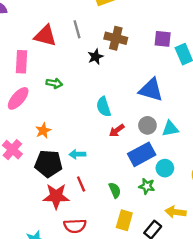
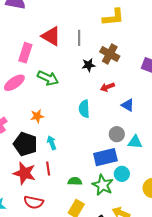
green arrow: (54, 83) -> (48, 78), size x1.5
blue triangle: (151, 90) -> (128, 105), size x0.6
red arrow: (117, 130) -> (107, 87), moved
orange star: (43, 131) -> (37, 116), moved
cyan arrow: (77, 154) -> (52, 143), turned 56
green star: (147, 186) -> (103, 185), size x1.5
green semicircle: (115, 190) -> (75, 181), turned -80

